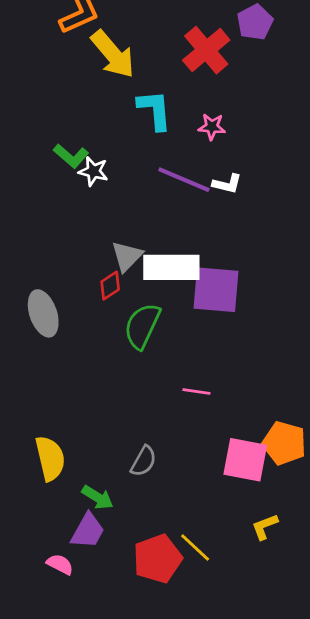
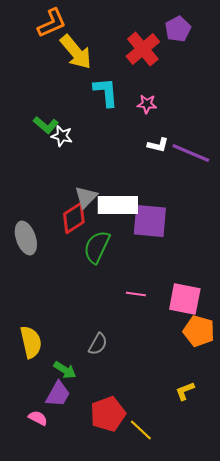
purple line: (184, 180) -> (191, 153), moved
red diamond: (110, 286) -> (74, 218), size x1.5
pink square: (245, 460) -> (185, 299), moved
yellow line: (195, 548) -> (141, 430), moved

